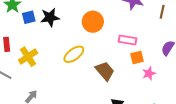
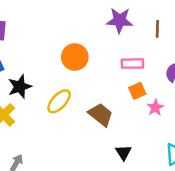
black star: (50, 17) -> (20, 87), moved
pink rectangle: (128, 40) -> (132, 64), moved

